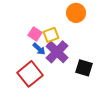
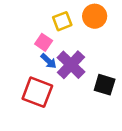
yellow square: (51, 35) -> (62, 21), moved
red square: (30, 74) -> (37, 92), turned -30

